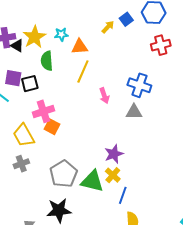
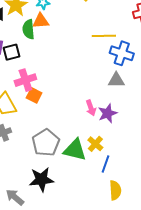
orange triangle: (80, 47) -> (41, 21), moved
yellow line: (83, 72) -> (104, 36), moved, turned 65
pink arrow: (104, 96) -> (91, 108), moved
purple star: (114, 154) -> (108, 113), moved

